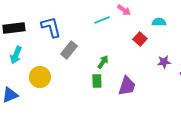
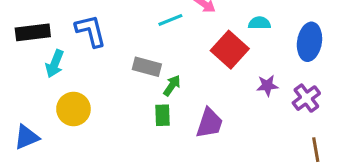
red square: (140, 39) -> (230, 50), size x1.6
gray rectangle: (69, 50) -> (147, 67), moved, turned 66
cyan arrow: (16, 55) -> (55, 64), moved

